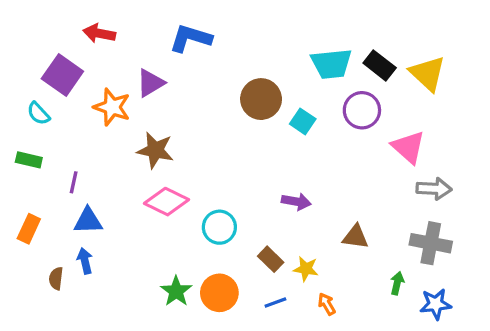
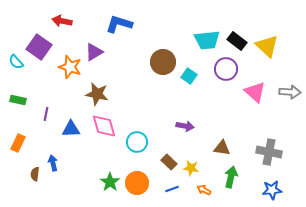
cyan semicircle: (38, 113) -> (16, 62), moved
gray arrow: (434, 189) -> (290, 92), moved
pink diamond: (167, 202) -> (104, 126), turned 48
blue triangle: (88, 221) -> (71, 129), moved
green arrow: (397, 283) -> (231, 177), moved, size x1.5
orange arrow: (327, 304) -> (204, 190), turned -32

